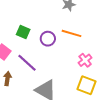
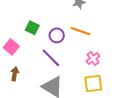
purple line: (27, 63) -> (51, 58), moved
yellow square: (86, 85) -> (93, 84), turned -30

